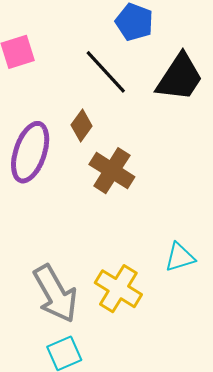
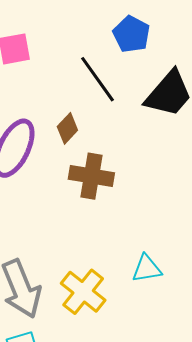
brown cross: (112, 171) -> (91, 176), turned -30

